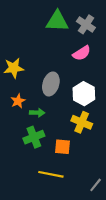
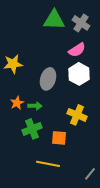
white hexagon: (84, 94) -> (79, 74), moved
orange star: (18, 101) -> (17, 103), moved

